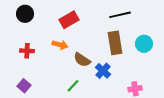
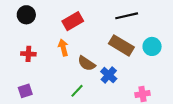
brown rectangle: (115, 43) -> (121, 45), turned -50
orange arrow: (60, 45) -> (63, 48), turned -119
purple square: (24, 86) -> (25, 91), turned 32

